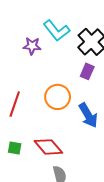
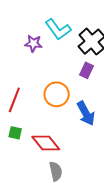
green square: (15, 148) -> (15, 133), moved

